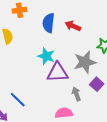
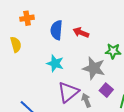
gray star: (85, 62) -> (94, 68), turned 30
purple triangle: (58, 72) -> (68, 92), moved, turned -35

